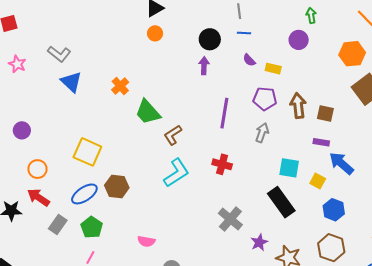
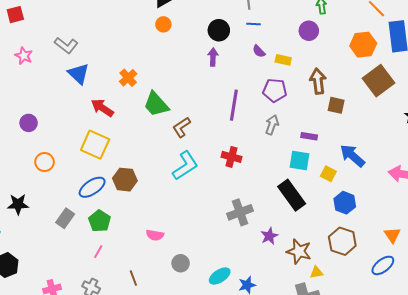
brown arrow: (298, 106) -> (318, 81), moved
purple rectangle: (321, 142) -> (309, 136), moved
red arrow: (38, 197) -> (102, 108), moved
gray cross: (230, 219) -> (240, 212), turned 30

